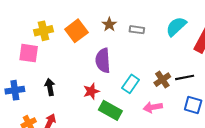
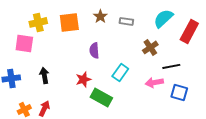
orange square: (76, 31) -> (69, 22), turned 30
purple semicircle: (103, 60) -> (94, 50), size x0.7
brown cross: (162, 80) -> (150, 47), moved
pink arrow: (153, 107) -> (154, 82), moved

